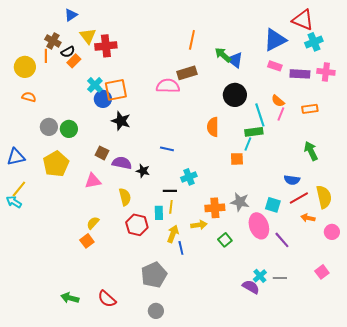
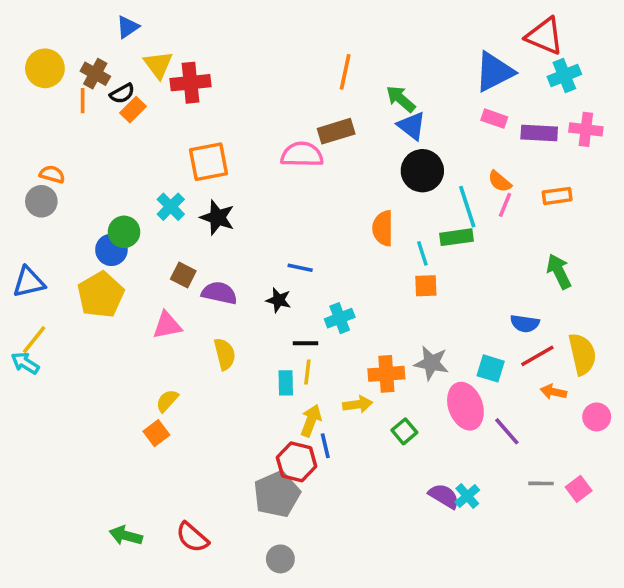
blue triangle: (235, 60) -> (412, 126), moved
yellow circle: (25, 67) -> (45, 68), moved
cyan cross: (95, 85) -> (171, 207), moved
blue circle: (103, 99) -> (111, 250), moved
gray circle: (49, 127) -> (41, 201), moved
cyan line: (248, 144) -> (422, 253), moved, turned -40
black star: (143, 171) -> (279, 300), moved
red hexagon: (137, 225) -> (297, 462), moved
gray line: (280, 278) -> (541, 483), moved
purple semicircle: (251, 287) -> (444, 496), moved

